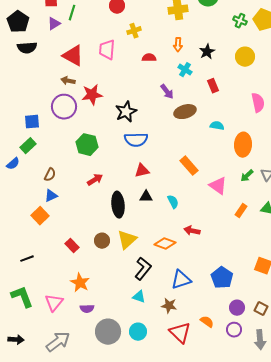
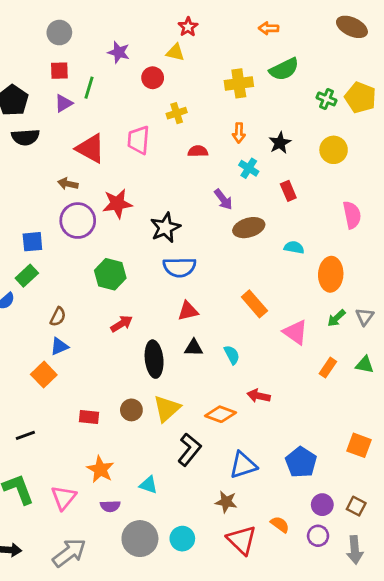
brown arrow: (68, 81) -> (68, 184), moved
red rectangle: (72, 246) -> (89, 417), turned -40
cyan triangle: (139, 297) -> (148, 485), moved

